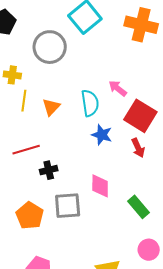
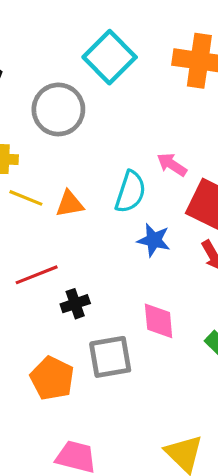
yellow line: (24, 101) -> (26, 198), turned -70
cyan semicircle: (90, 103) -> (130, 192), turned 32
orange triangle: (51, 107) -> (70, 204), turned 42

